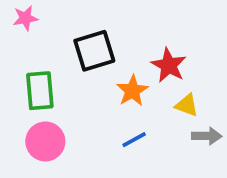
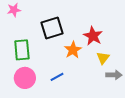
yellow triangle: (187, 105) -> (103, 58), turned 48
blue line: (134, 140) -> (57, 77), moved

